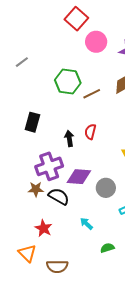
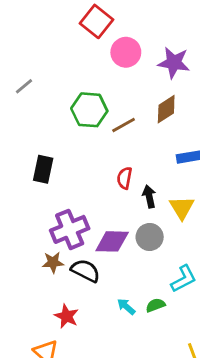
black arrow: (69, 139) -> (149, 196), moved
gray circle: (106, 188) -> (150, 237), moved
green semicircle: (107, 248) -> (155, 305), moved

